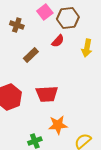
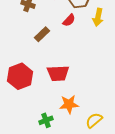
yellow arrow: (87, 48) -> (98, 17), moved

